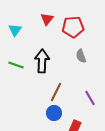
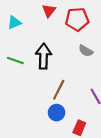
cyan triangle: (15, 30) -> (14, 23), turned 32
gray semicircle: (81, 56) -> (86, 51), turned -40

